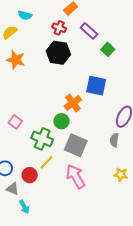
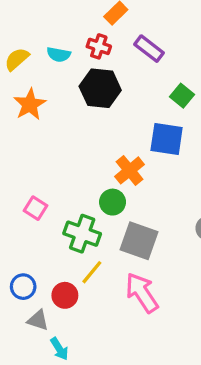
cyan semicircle: (25, 15) -> (59, 54), moved
green square: (108, 49) -> (182, 96), moved
orange star: (16, 60) -> (30, 104), turned 30

